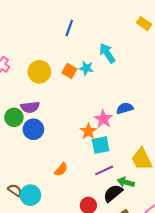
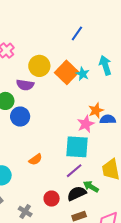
orange square: (69, 71) -> (67, 72), size x1.6
purple semicircle: (30, 107) -> (25, 85), moved
orange star: (88, 131) -> (96, 110), moved
cyan square: (101, 145) -> (77, 147), size x1.4
purple line: (104, 170) -> (74, 171), turned -30

